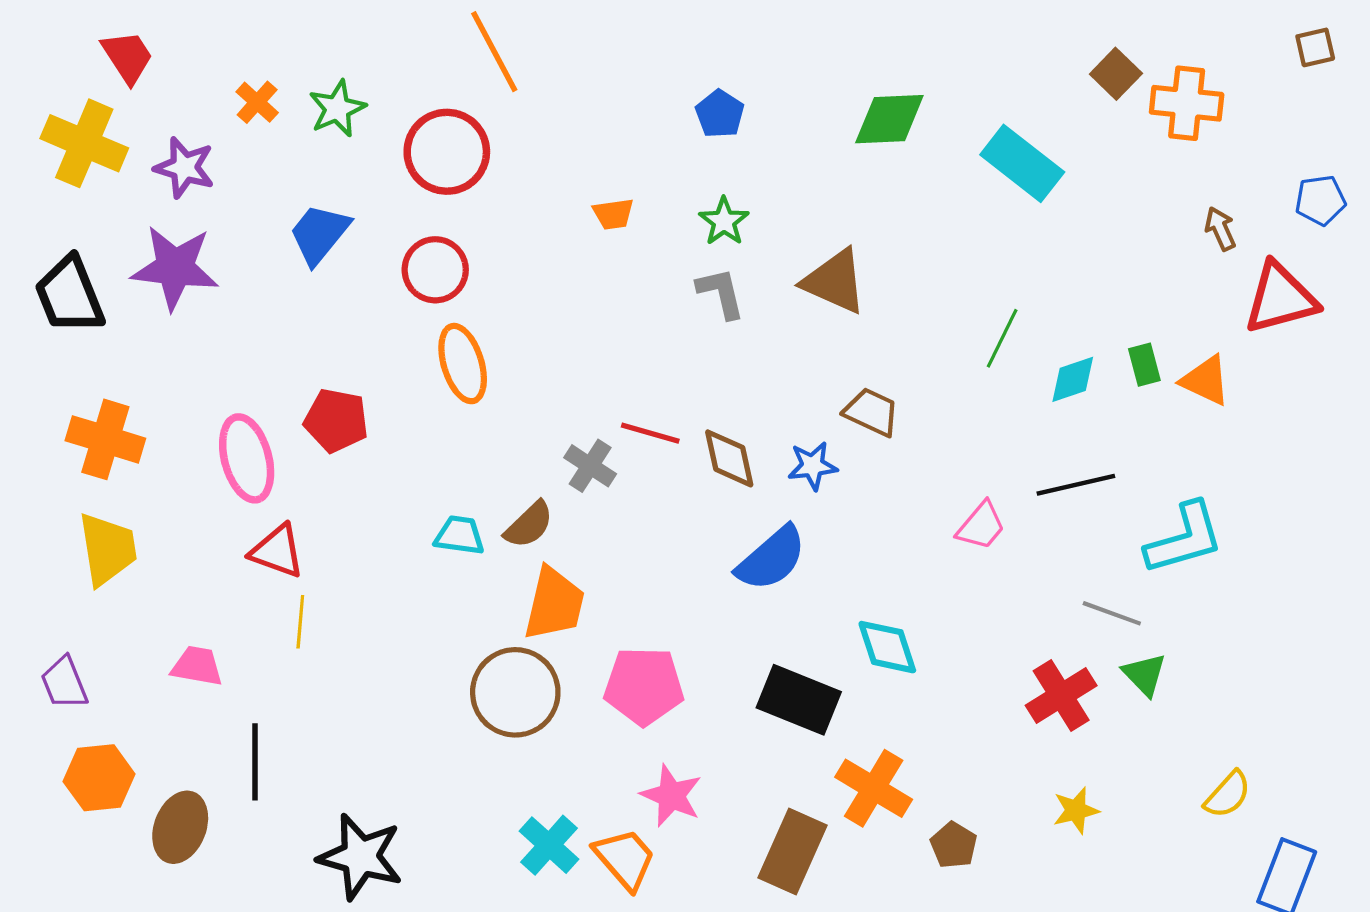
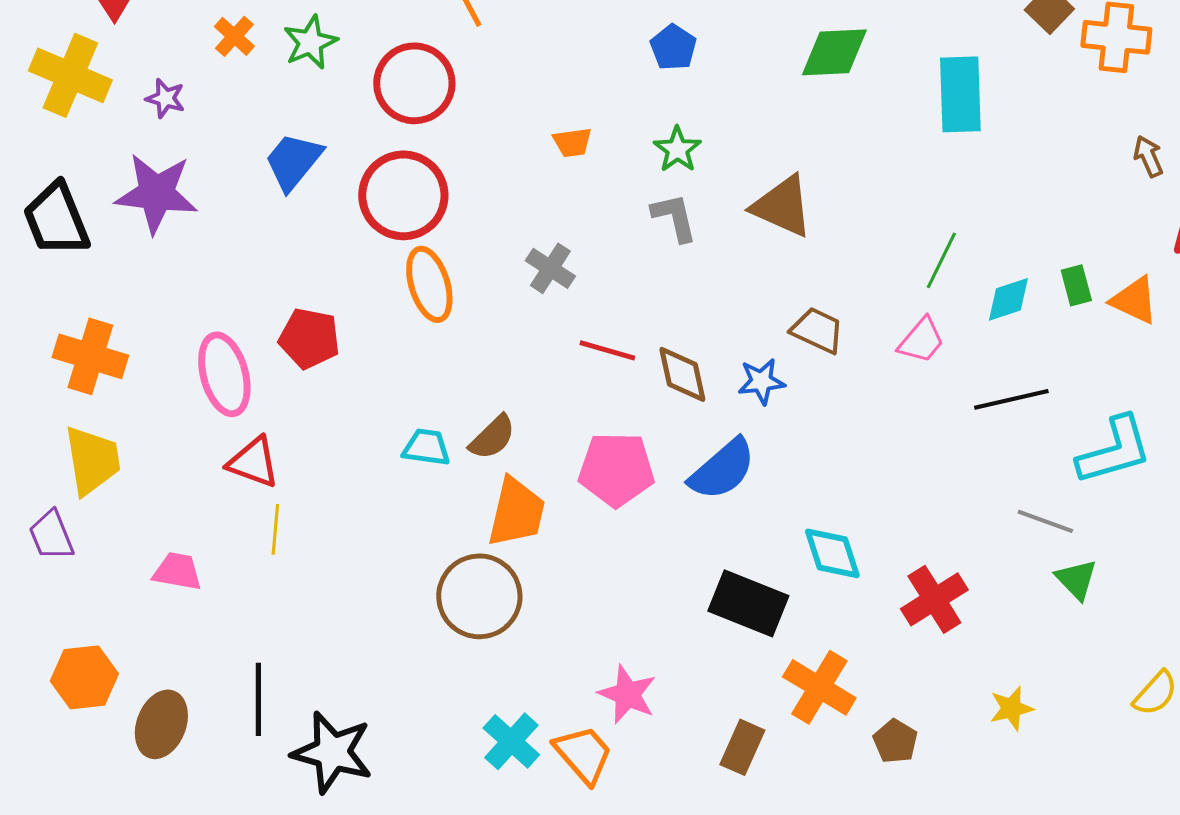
cyan rectangle: (1022, 163) -> (960, 94), turned 50
purple star: (184, 168) -> (165, 98), size x0.7
red circle: (435, 270) -> (403, 195), size x1.4
gray cross: (590, 466) -> (550, 268), moved
pink trapezoid: (981, 526) -> (921, 340), moved
purple trapezoid: (64, 683) -> (51, 535), moved
pink pentagon: (644, 686) -> (616, 469), moved
red cross: (1061, 696) -> (934, 599), moved
black line: (255, 762) -> (258, 699), moved
brown rectangle: (792, 851) -> (742, 747), size x0.7

